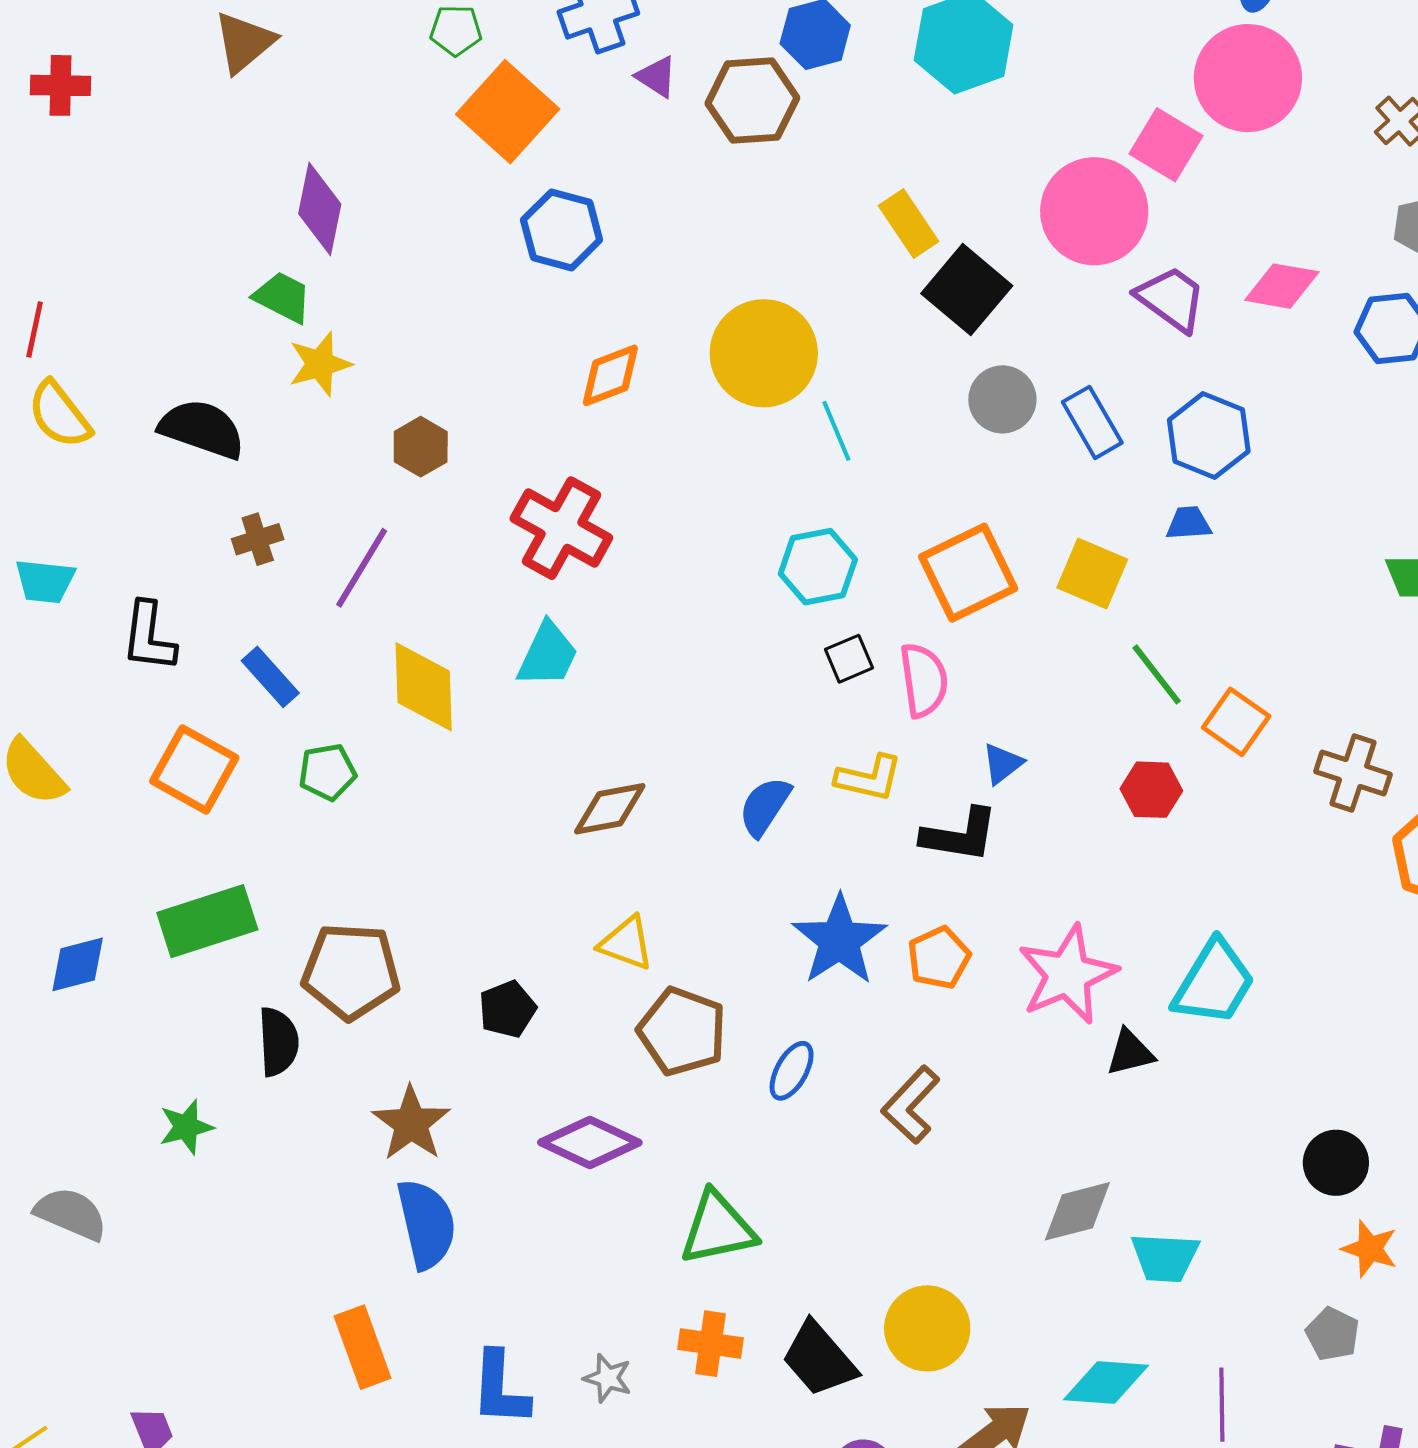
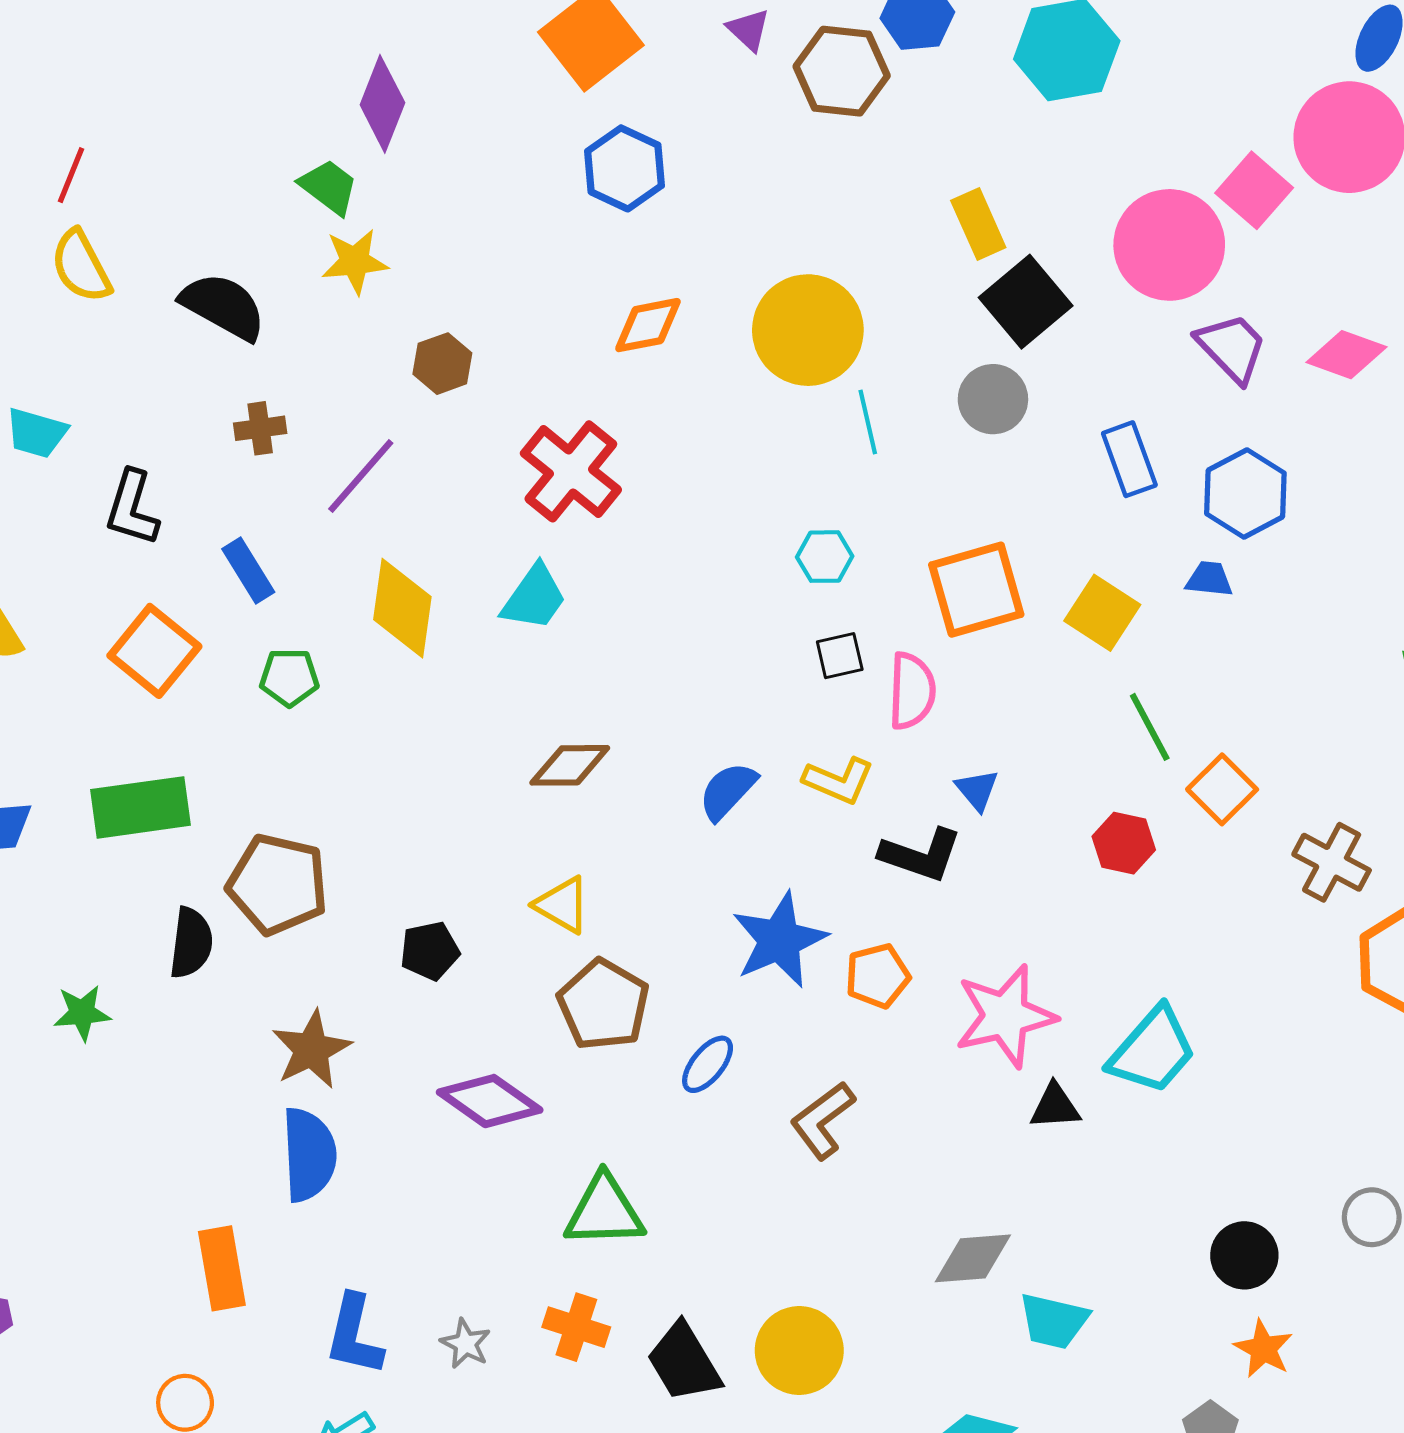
gray circle: (1002, 399) -> (993, 399), moved
cyan hexagon: (818, 567) -> (825, 557), size x0.7
blue triangle: (1002, 764) -> (977, 790), turned -42

